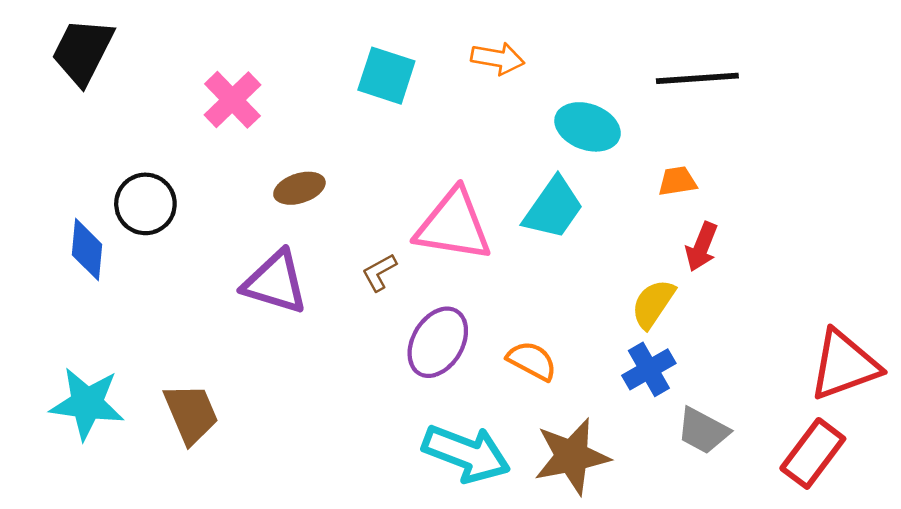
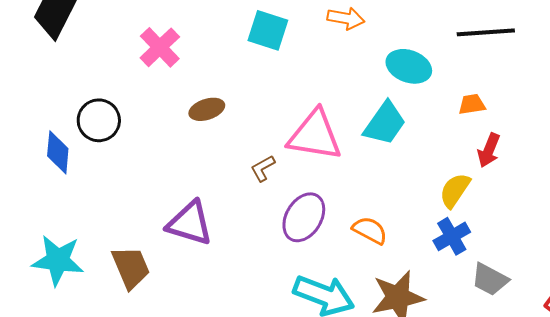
purple triangle: (275, 282) -> (190, 223), moved

